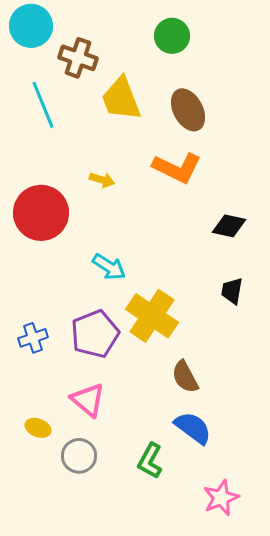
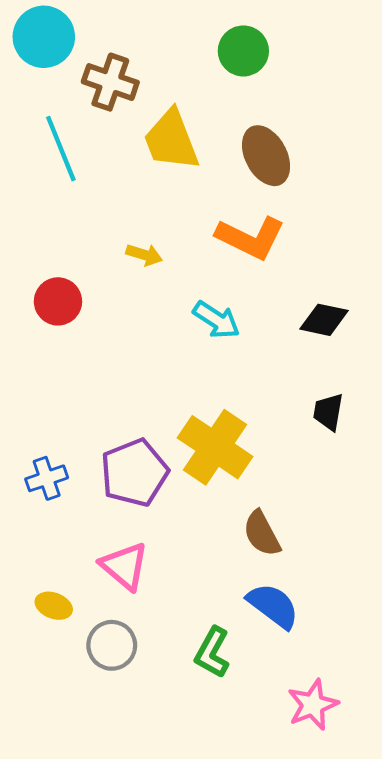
red circle: (41, 213) -> (58, 301), size x0.6
cyan arrow: (109, 267) -> (216, 320), moved

